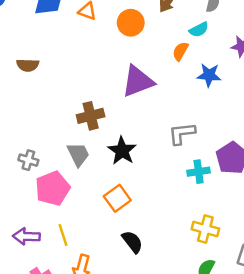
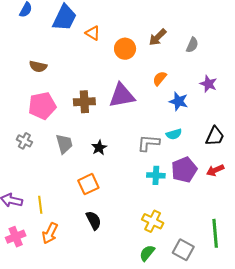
cyan semicircle: (199, 30) -> (174, 134), moved
brown cross: (91, 116) -> (84, 102), moved
black star: (122, 151) -> (99, 148), size x0.7
pink pentagon: (53, 188) -> (42, 106), moved

